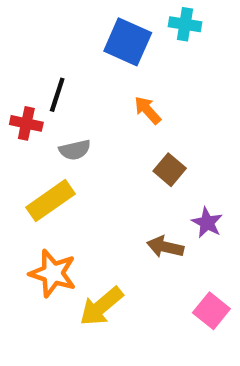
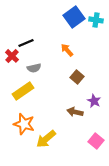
cyan cross: (185, 24) -> (96, 20), moved
blue square: (128, 42) -> (74, 17), moved, turned 30
black line: (57, 95) -> (26, 43), turned 49
red cross: (26, 123) -> (12, 56), turned 32

